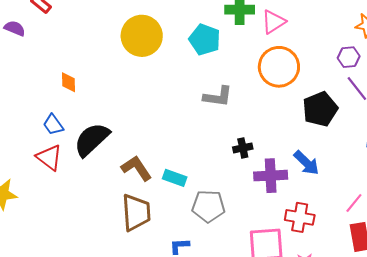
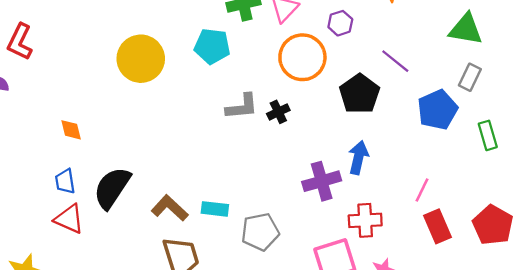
purple hexagon: (349, 57) -> (340, 23), moved
blue trapezoid: (53, 125) -> (65, 181), turned 40
black cross: (243, 148) -> (278, 112), moved
blue arrow: (306, 163) -> (358, 158), turned -108

